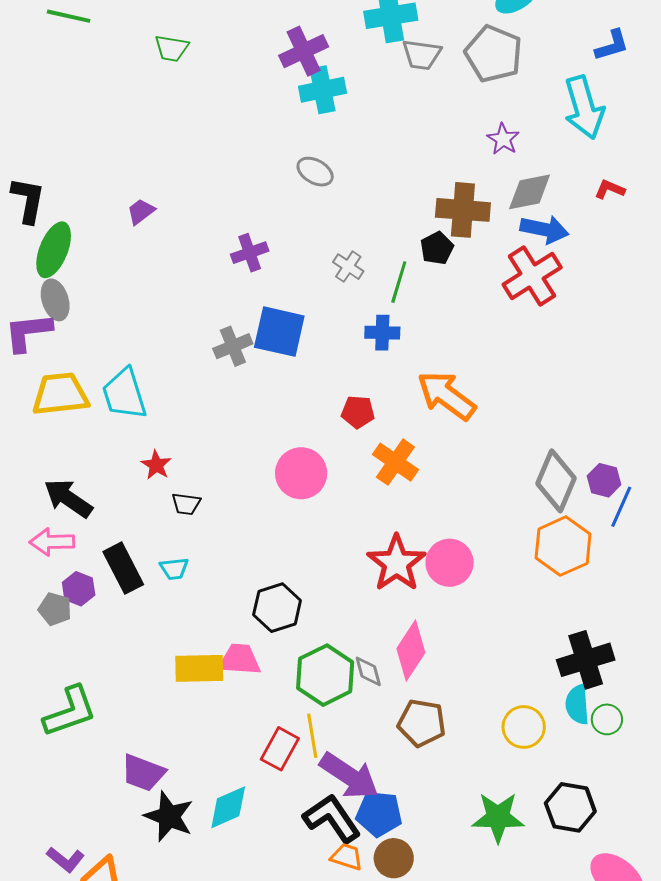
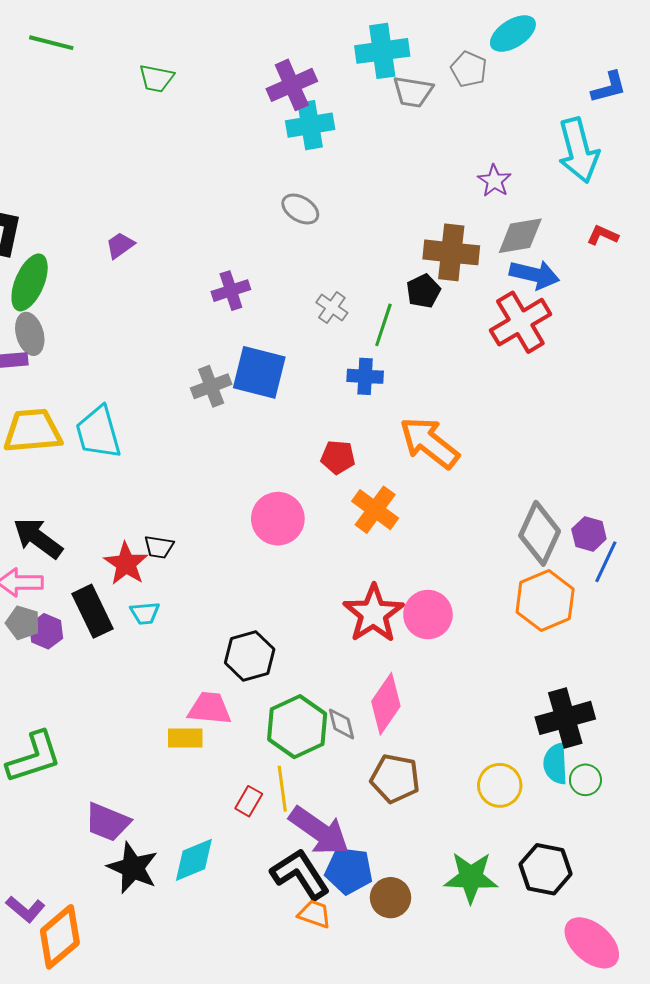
gray pentagon: (494, 54) -> (469, 69), moved, size x0.6
red star: (156, 465) -> (126, 564), moved, size x1.4
gray pentagon: (55, 609) -> (23, 623), moved
yellow rectangle: (199, 668) -> (185, 738), moved, size x0.7
red rectangle: (280, 749) -> (249, 801), size x0.7
brown circle: (394, 858) -> (390, 898), moved

